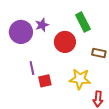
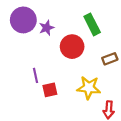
purple circle: (21, 32) -> (23, 20), moved
brown rectangle: (99, 53) -> (110, 59), turned -32

